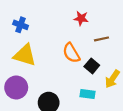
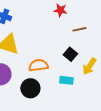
orange semicircle: (71, 53) -> (38, 65), moved, turned 114

